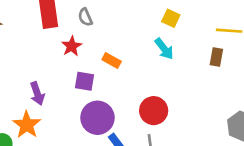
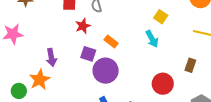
brown rectangle: (216, 57) -> (190, 65), moved
red circle: (154, 111) -> (163, 84), moved
purple circle: (97, 118) -> (106, 71), moved

